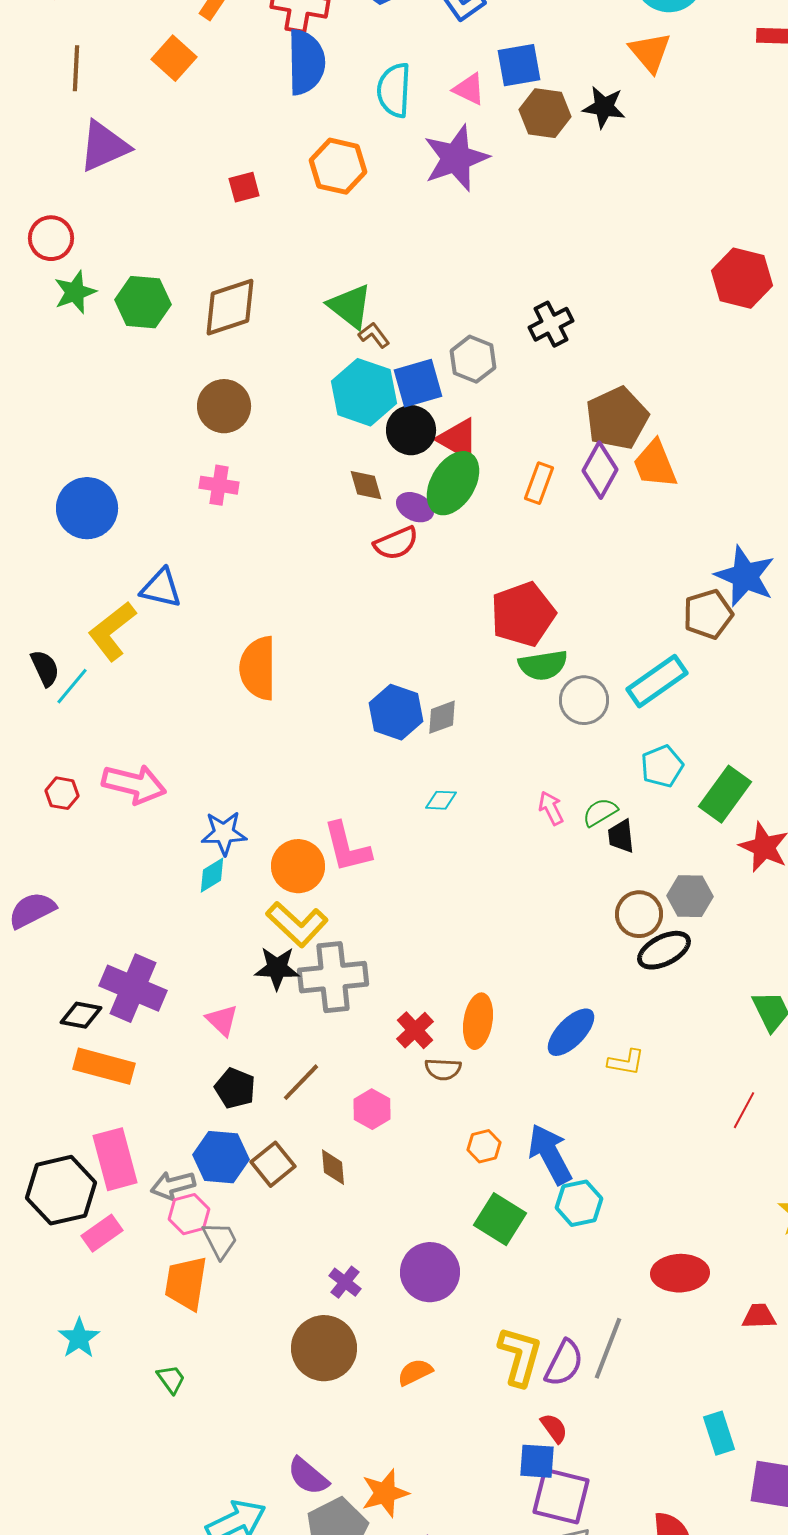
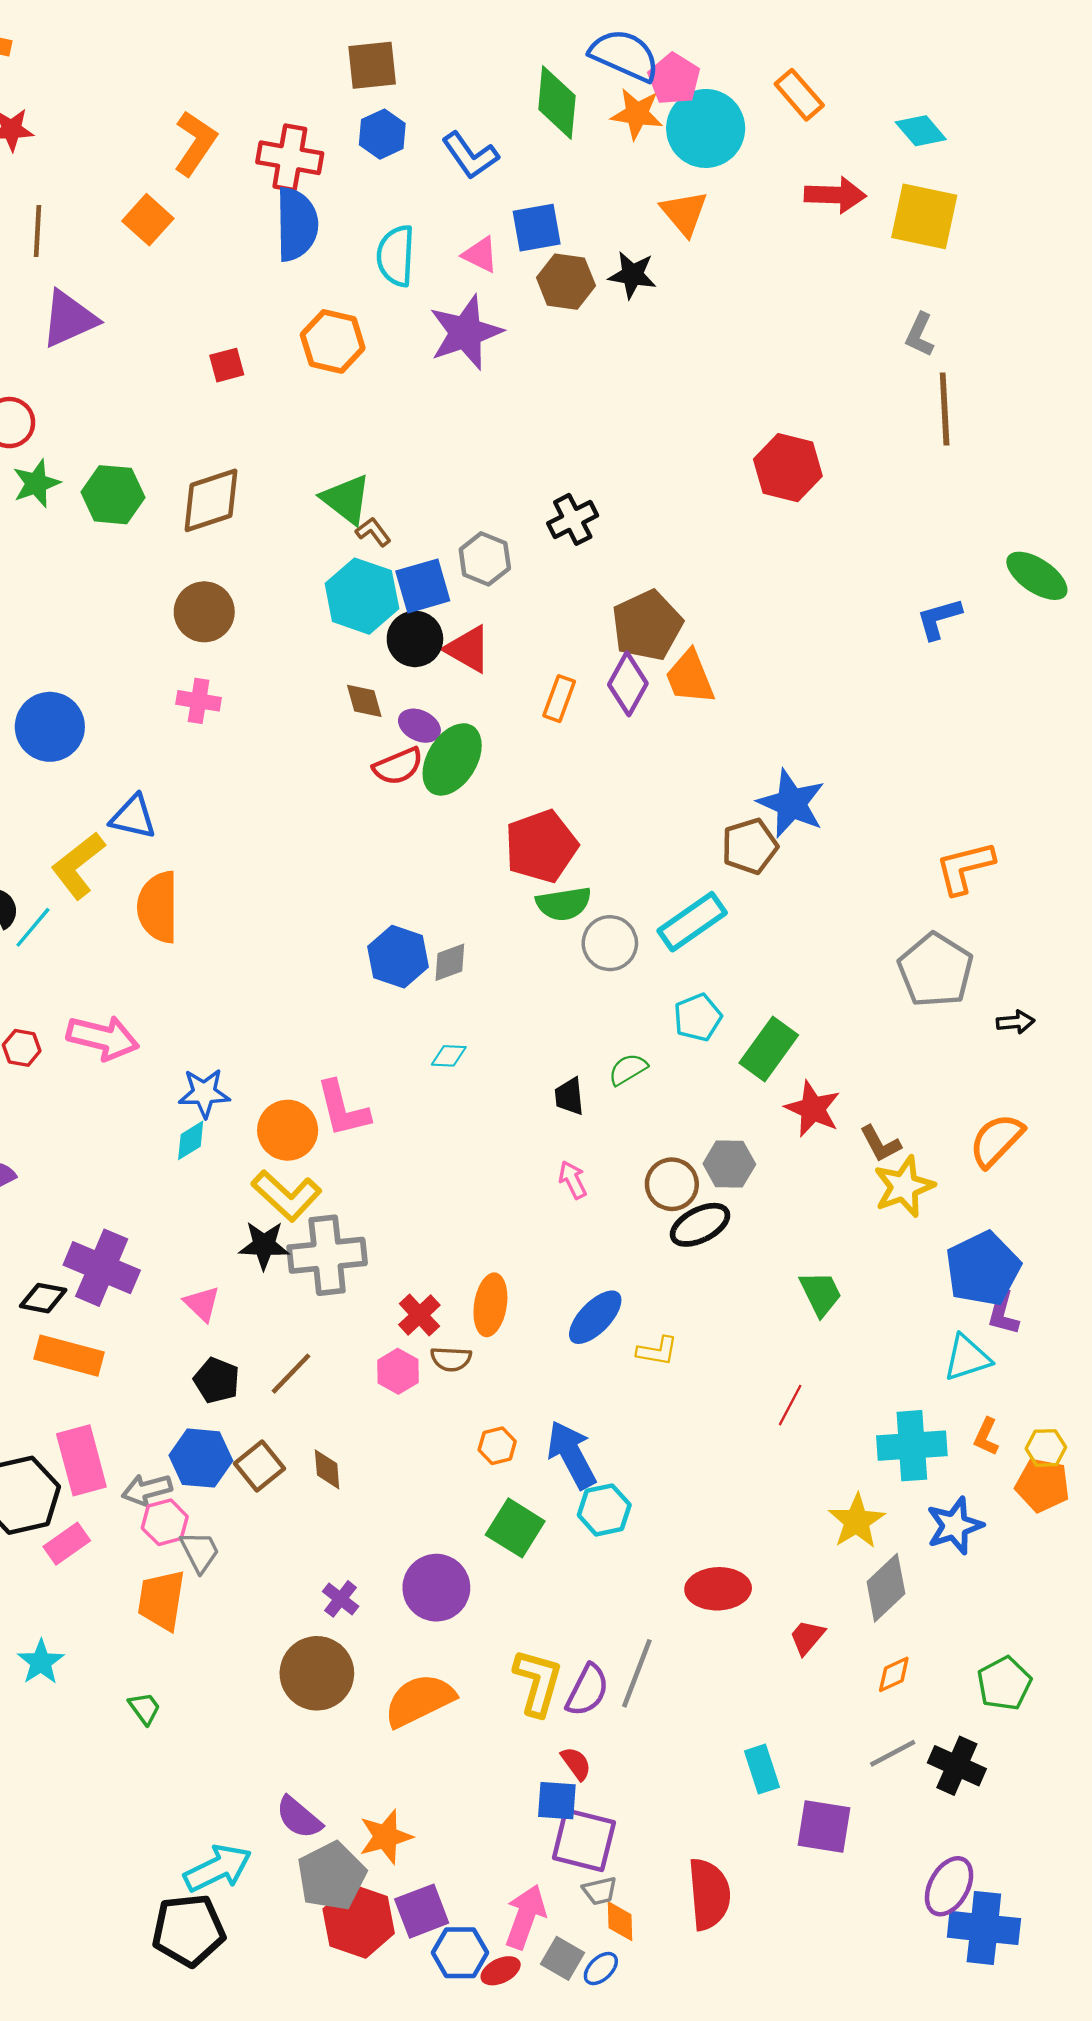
green ellipse: (453, 483) -> (452, 759), moved
orange semicircle: (258, 668) -> (158, 907), moved
pink arrow: (551, 808) -> (573, 1180), moved
black trapezoid: (621, 836) -> (569, 1096), moved
pink hexagon: (372, 1109) -> (398, 1371), moved
red trapezoid: (759, 1316) -> (807, 1637), turned -48
orange semicircle: (415, 1372) -> (419, 1700), size x1.8

